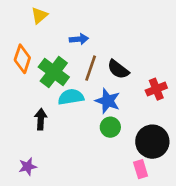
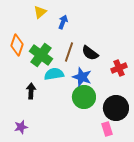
yellow triangle: (39, 16) -> (40, 12), moved
blue arrow: (79, 39) -> (63, 22), moved, turned -64
green circle: (110, 127) -> (84, 97), size x1.5

